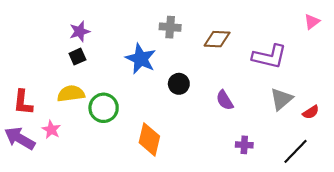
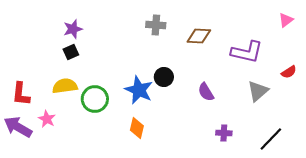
blue star: (141, 59) -> (139, 90), moved
red semicircle: (311, 112) -> (289, 72), moved
orange diamond: (149, 139) -> (137, 128), size x0.7

